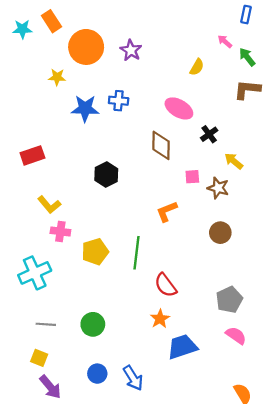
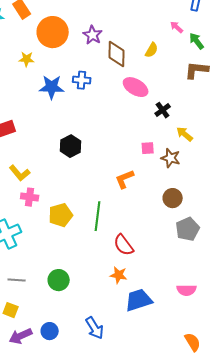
brown diamond: (161, 145) -> (117, 54), moved
gray pentagon: (229, 300) -> (188, 229), moved
orange star: (160, 319) -> (119, 275), turned -30
pink semicircle: (236, 336) -> (187, 290), turned 144
blue circle: (97, 374) -> (50, 331), moved
purple arrow: (50, 387) -> (21, 336), turned 105

